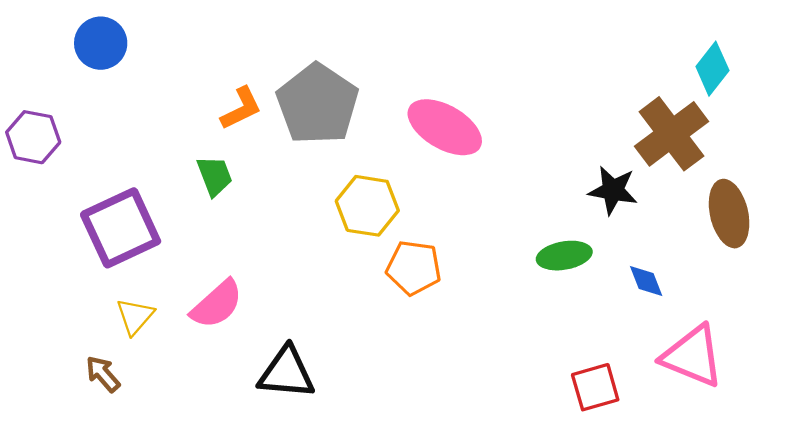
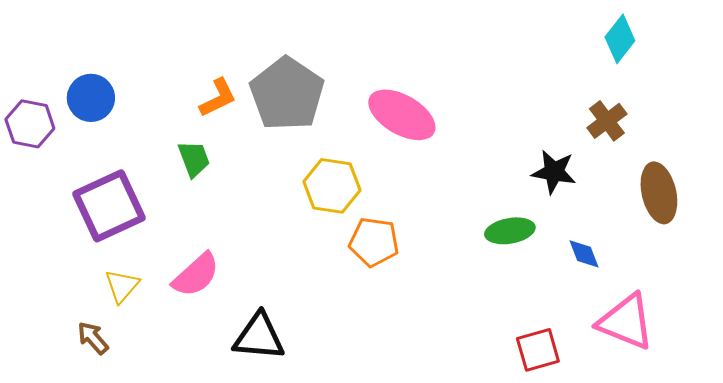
blue circle: (101, 43) -> (91, 98), moved
cyan diamond: (712, 69) -> (620, 39), moved
brown cross: (672, 134) -> (607, 121), size x0.6

